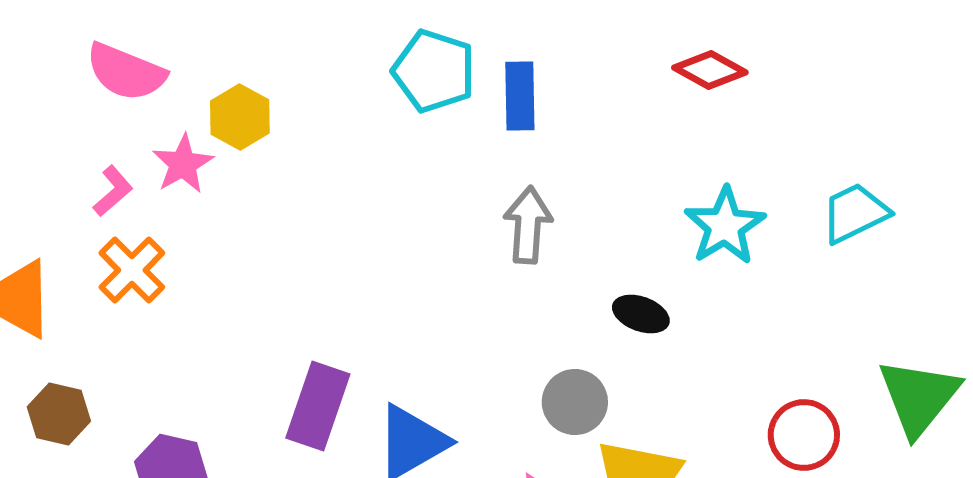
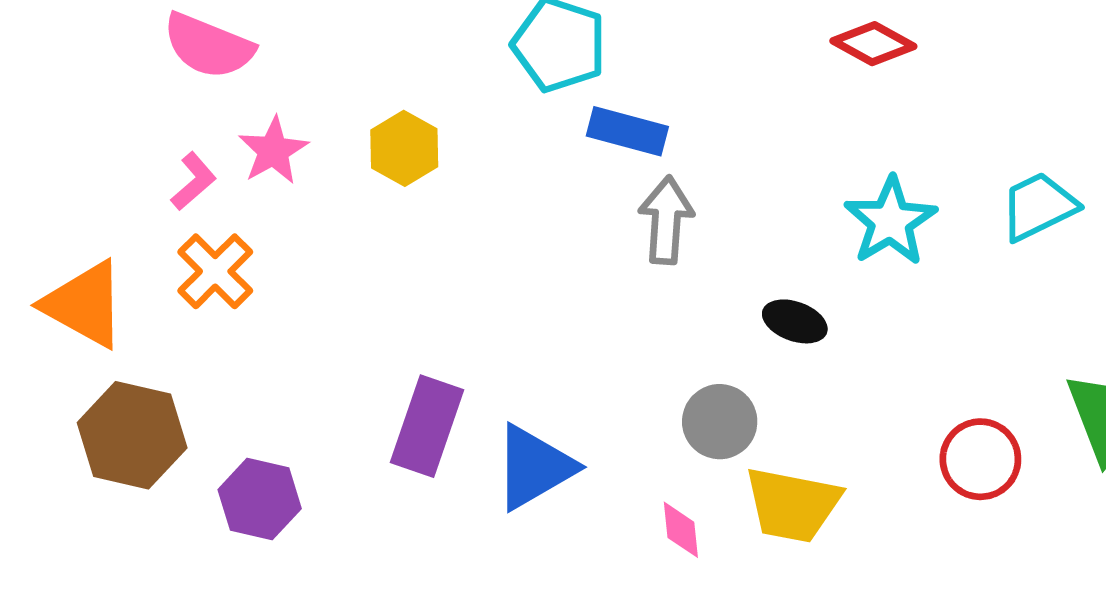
blue rectangle: (520, 96) -> (627, 131), moved, turned -74
yellow hexagon: (240, 117) -> (404, 148), moved
brown hexagon: (59, 414) -> (132, 435), size x1.5

